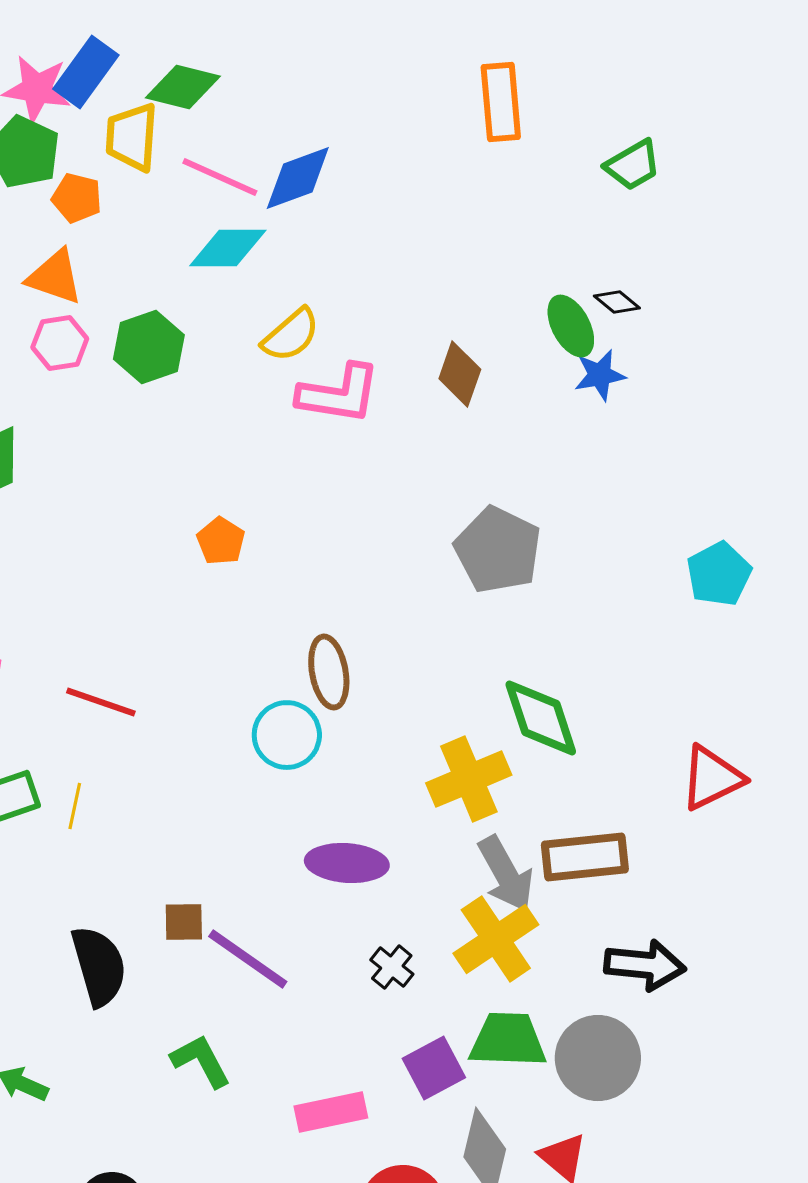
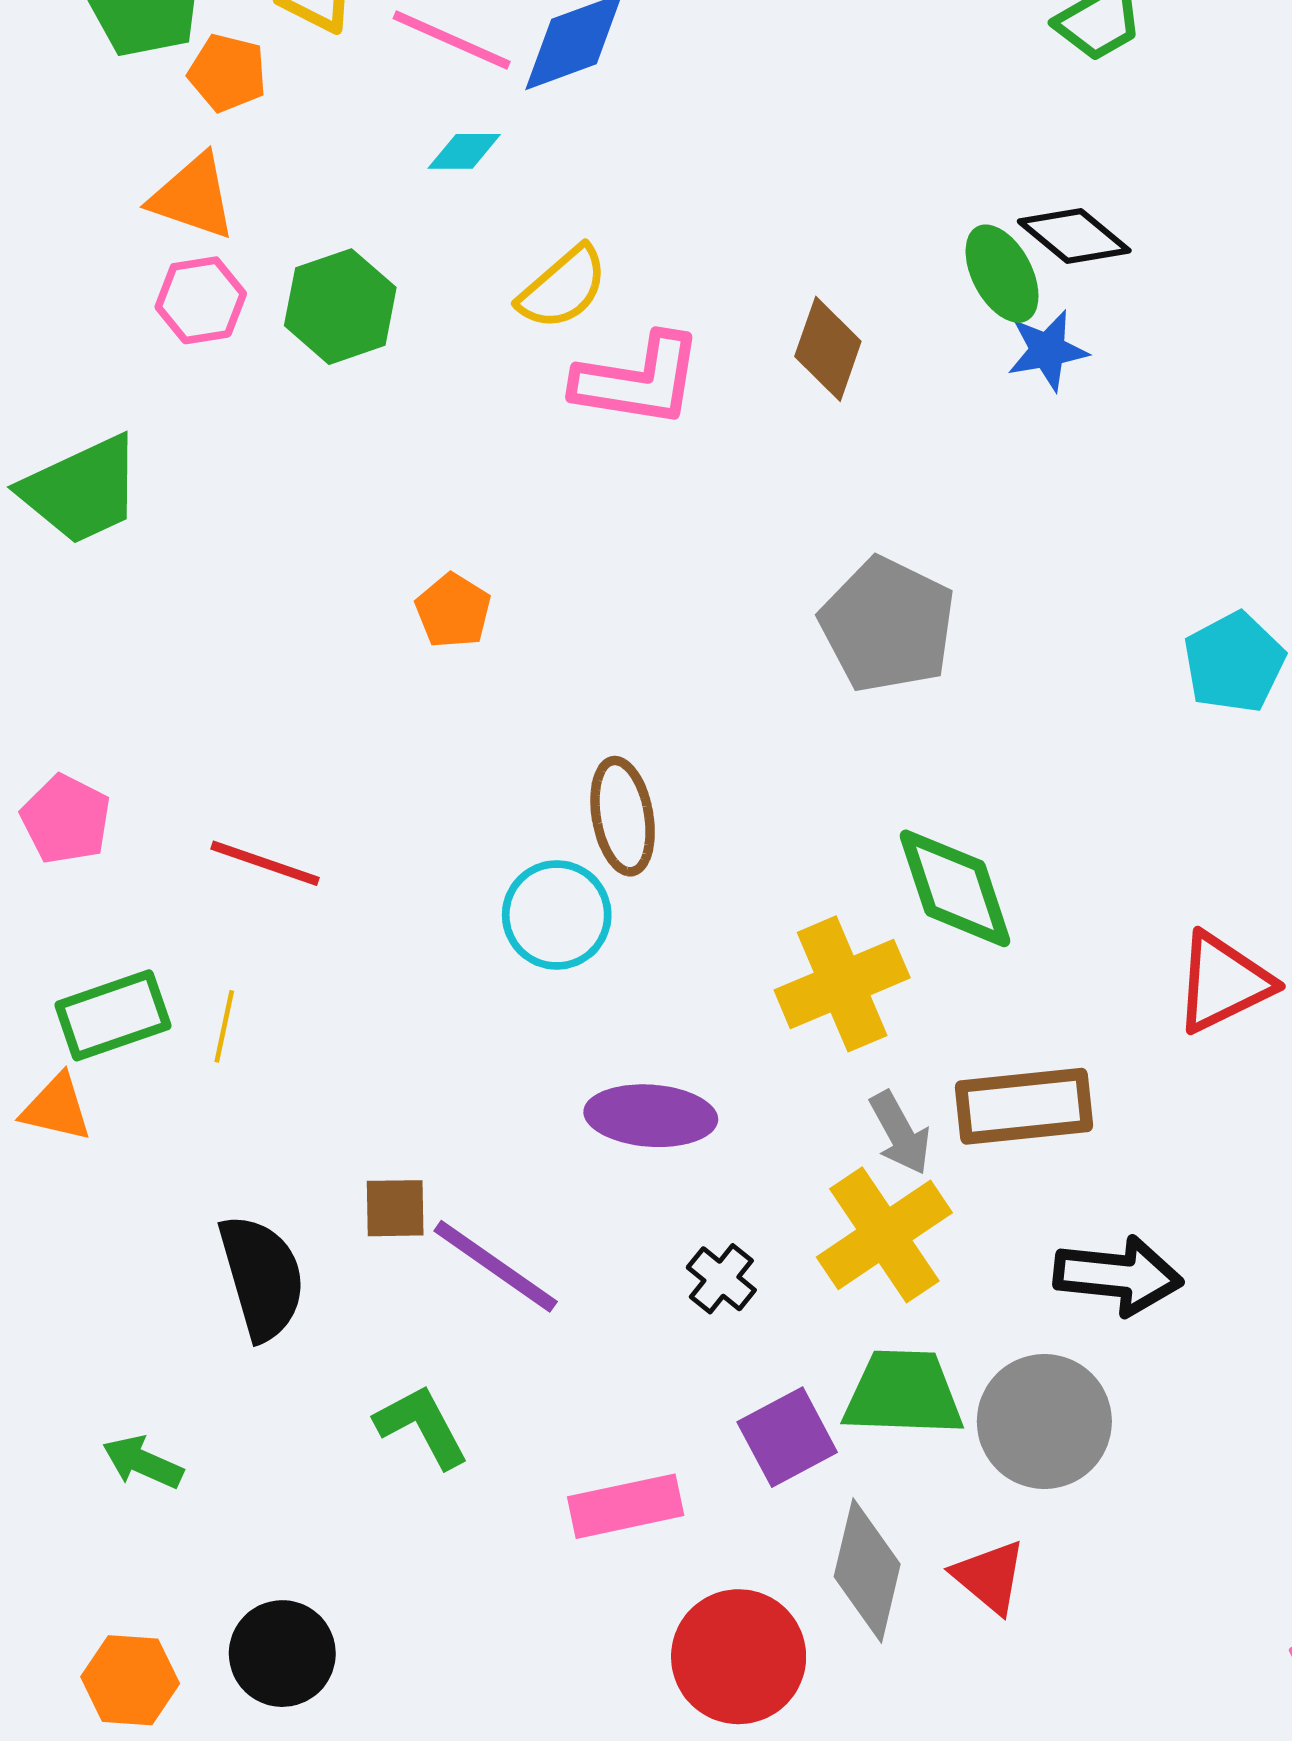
cyan diamond: (228, 248) -> (464, 151), size x0.6
black diamond: (617, 302) -> (1074, 236), size x1.5
gray arrow: (506, 874) -> (900, 1133), size x0.7

